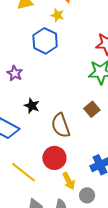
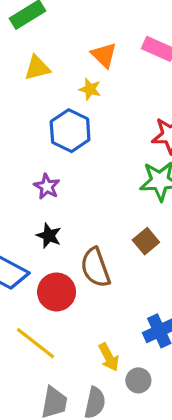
purple star: (15, 73) -> (47, 186), moved
red circle: (54, 158) -> (57, 292), moved

